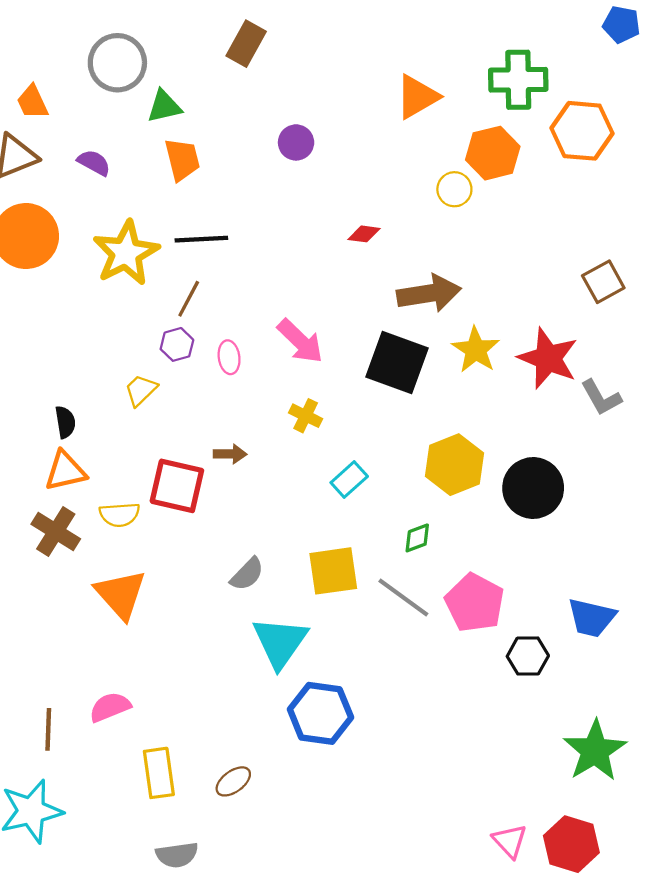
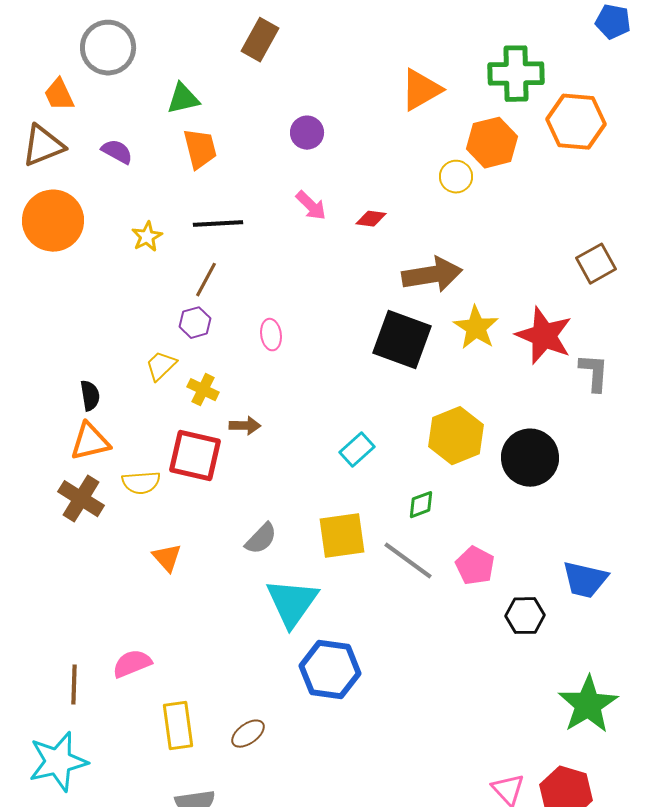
gray circle: (117, 63) -> (108, 48), moved
yellow star: (126, 253) -> (147, 237), size x0.5
pink arrow: (300, 341) -> (311, 206), moved, size x0.7
pink ellipse: (229, 357) -> (271, 335), moved
gray L-shape: (601, 398) -> (594, 373), turned -147
yellow cross: (306, 416) -> (203, 390), moved
orange triangle: (121, 594) -> (167, 558), moved, size x0.6
pink pentagon: (475, 603) -> (475, 566), size x0.7

